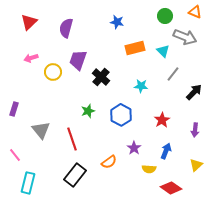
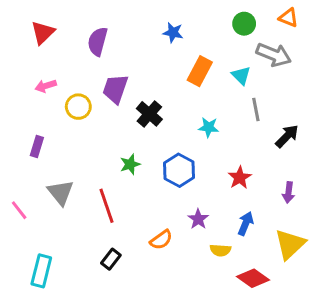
orange rectangle: (135, 48) -> (200, 71), turned -48
gray line: (173, 74) -> (256, 110), turned -49
purple rectangle: (14, 109) -> (37, 147), moved
pink line: (15, 155) -> (19, 210), moved
yellow triangle: (196, 165) -> (290, 244), size x1.6
black rectangle: (75, 175) -> (111, 259), size x0.6

